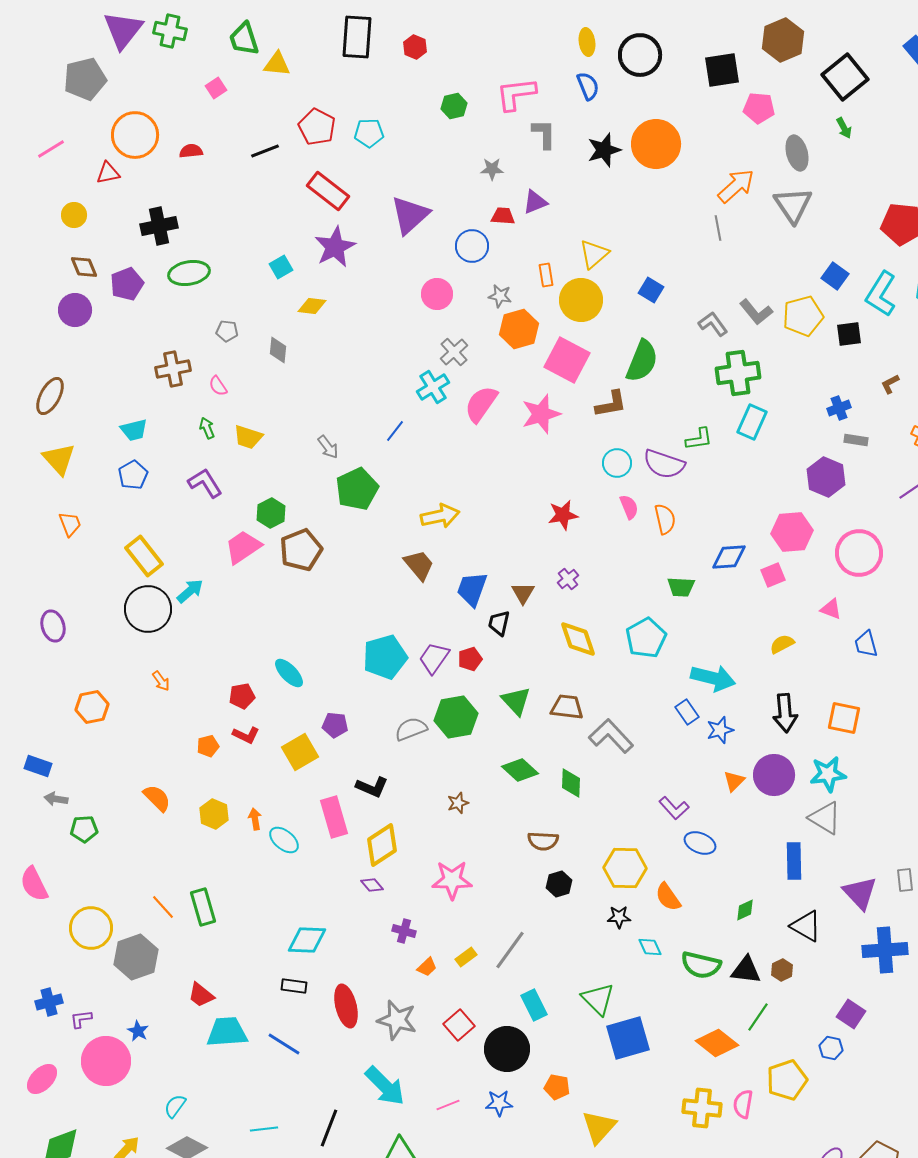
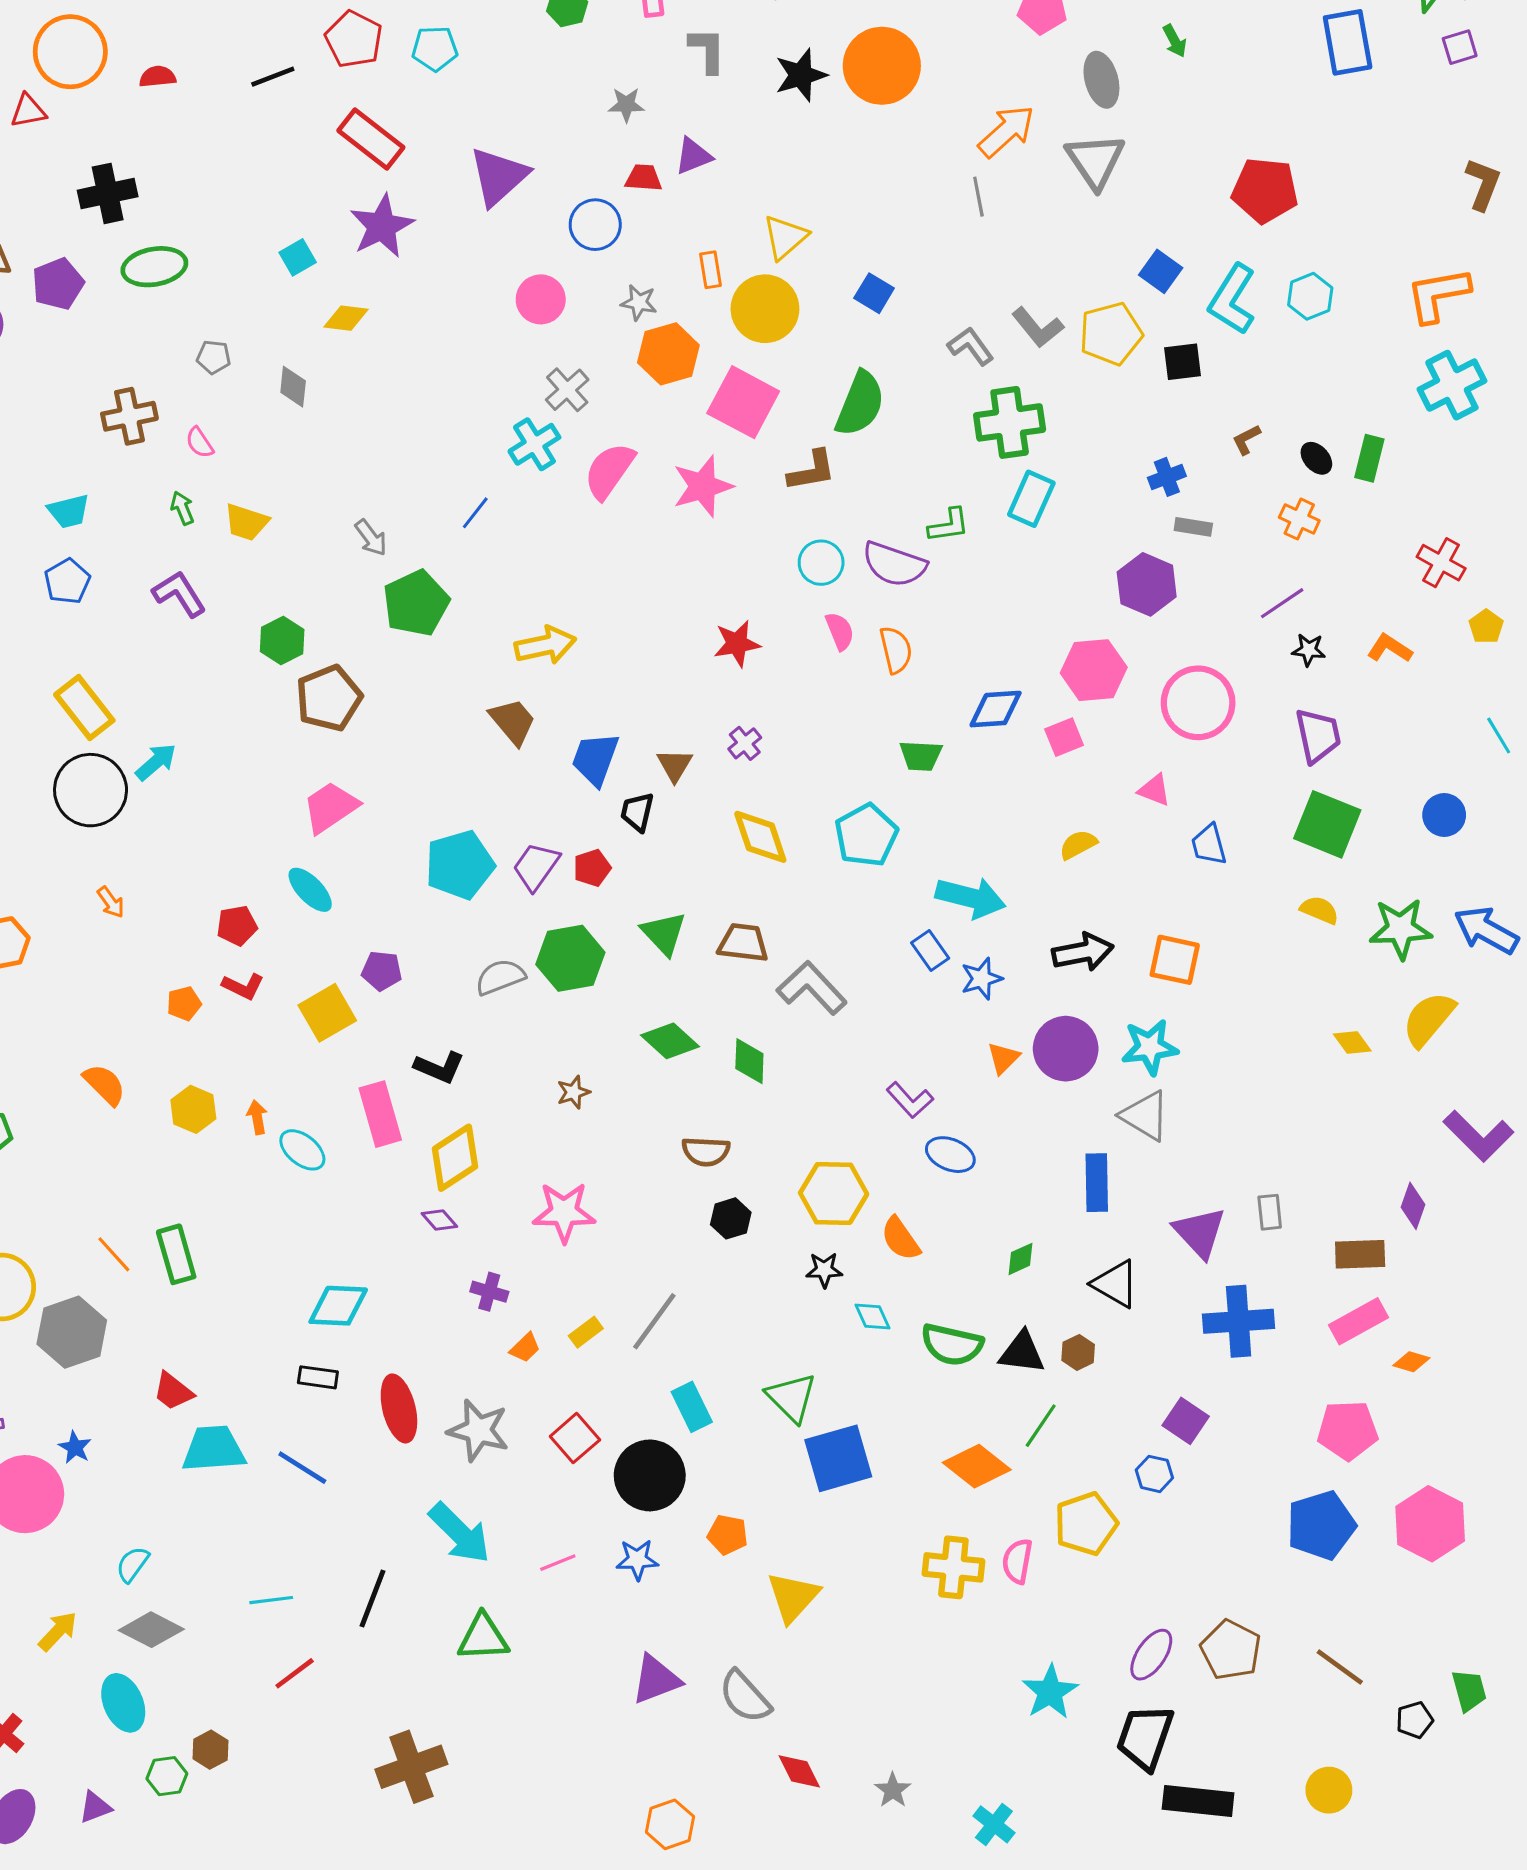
pink trapezoid: (243, 547) -> (330, 807), moved
black arrow: (785, 713) -> (1083, 952), turned -96

